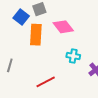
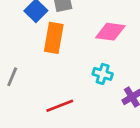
pink diamond: (63, 27) -> (110, 32), moved, turned -50

